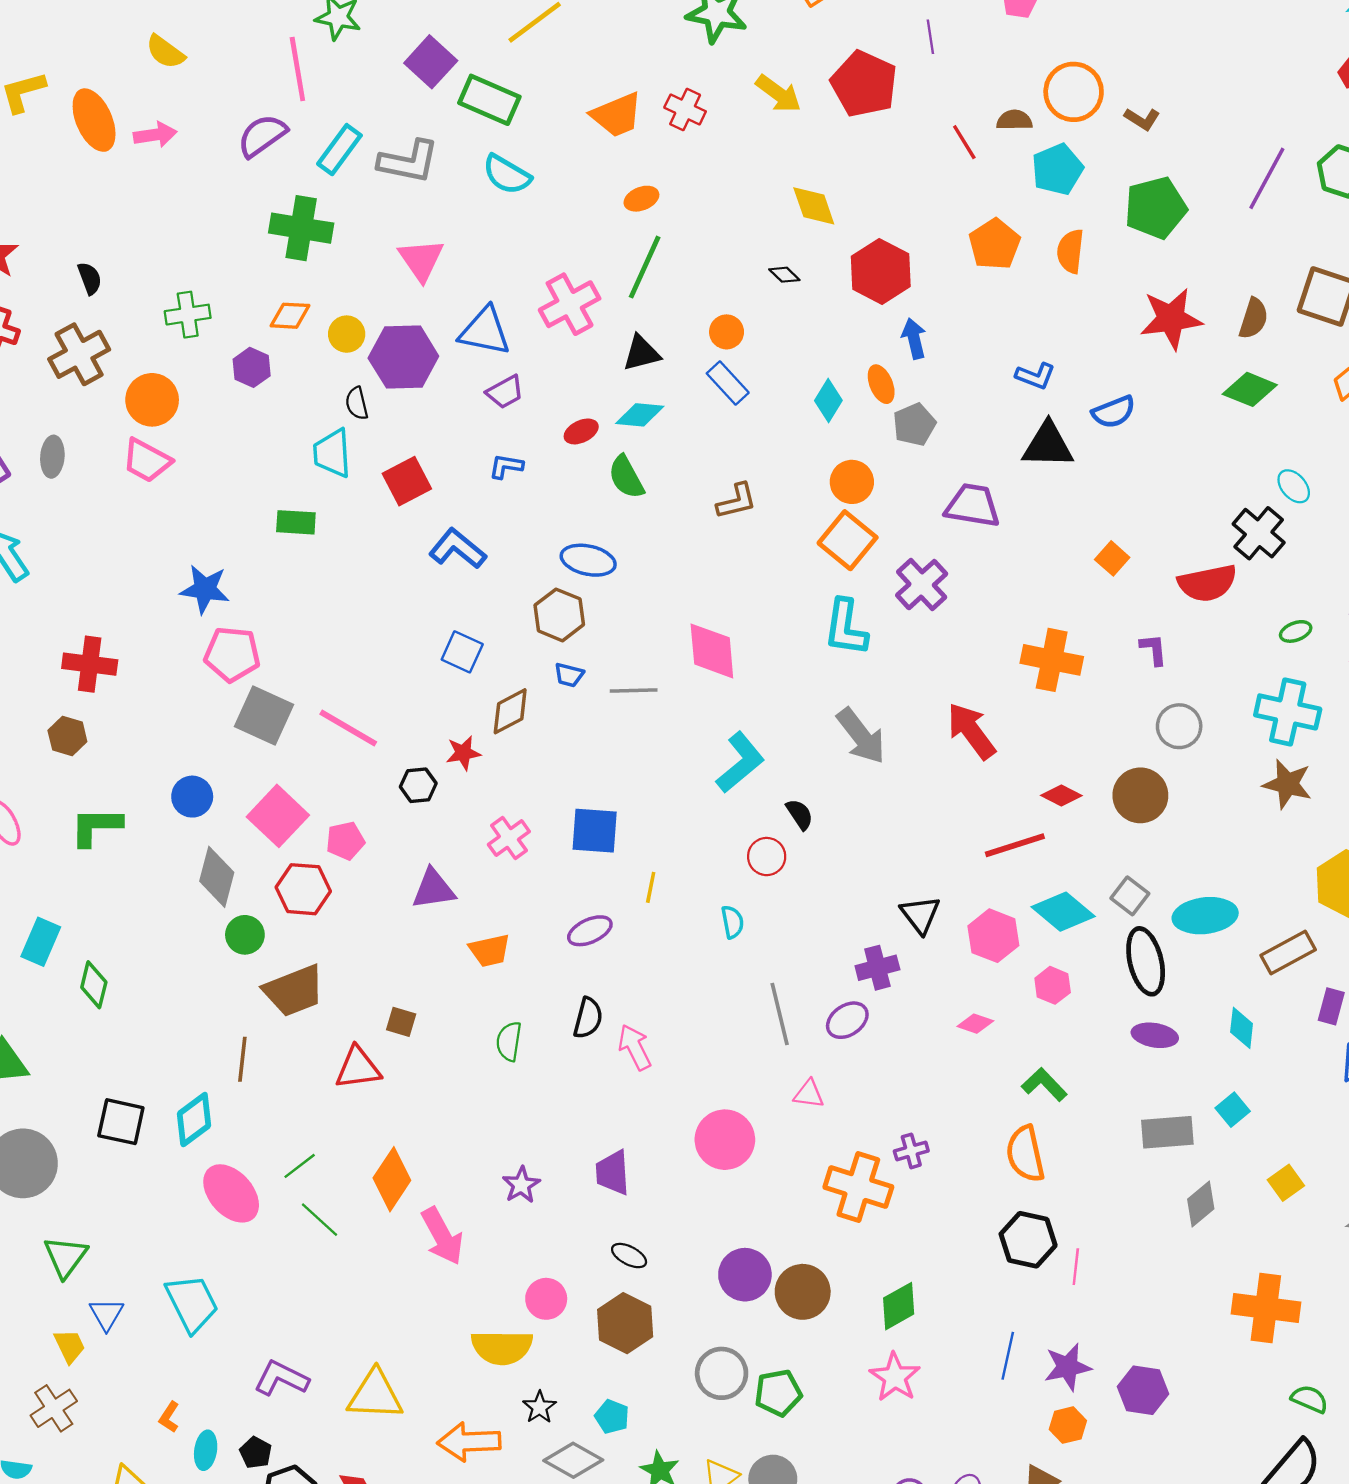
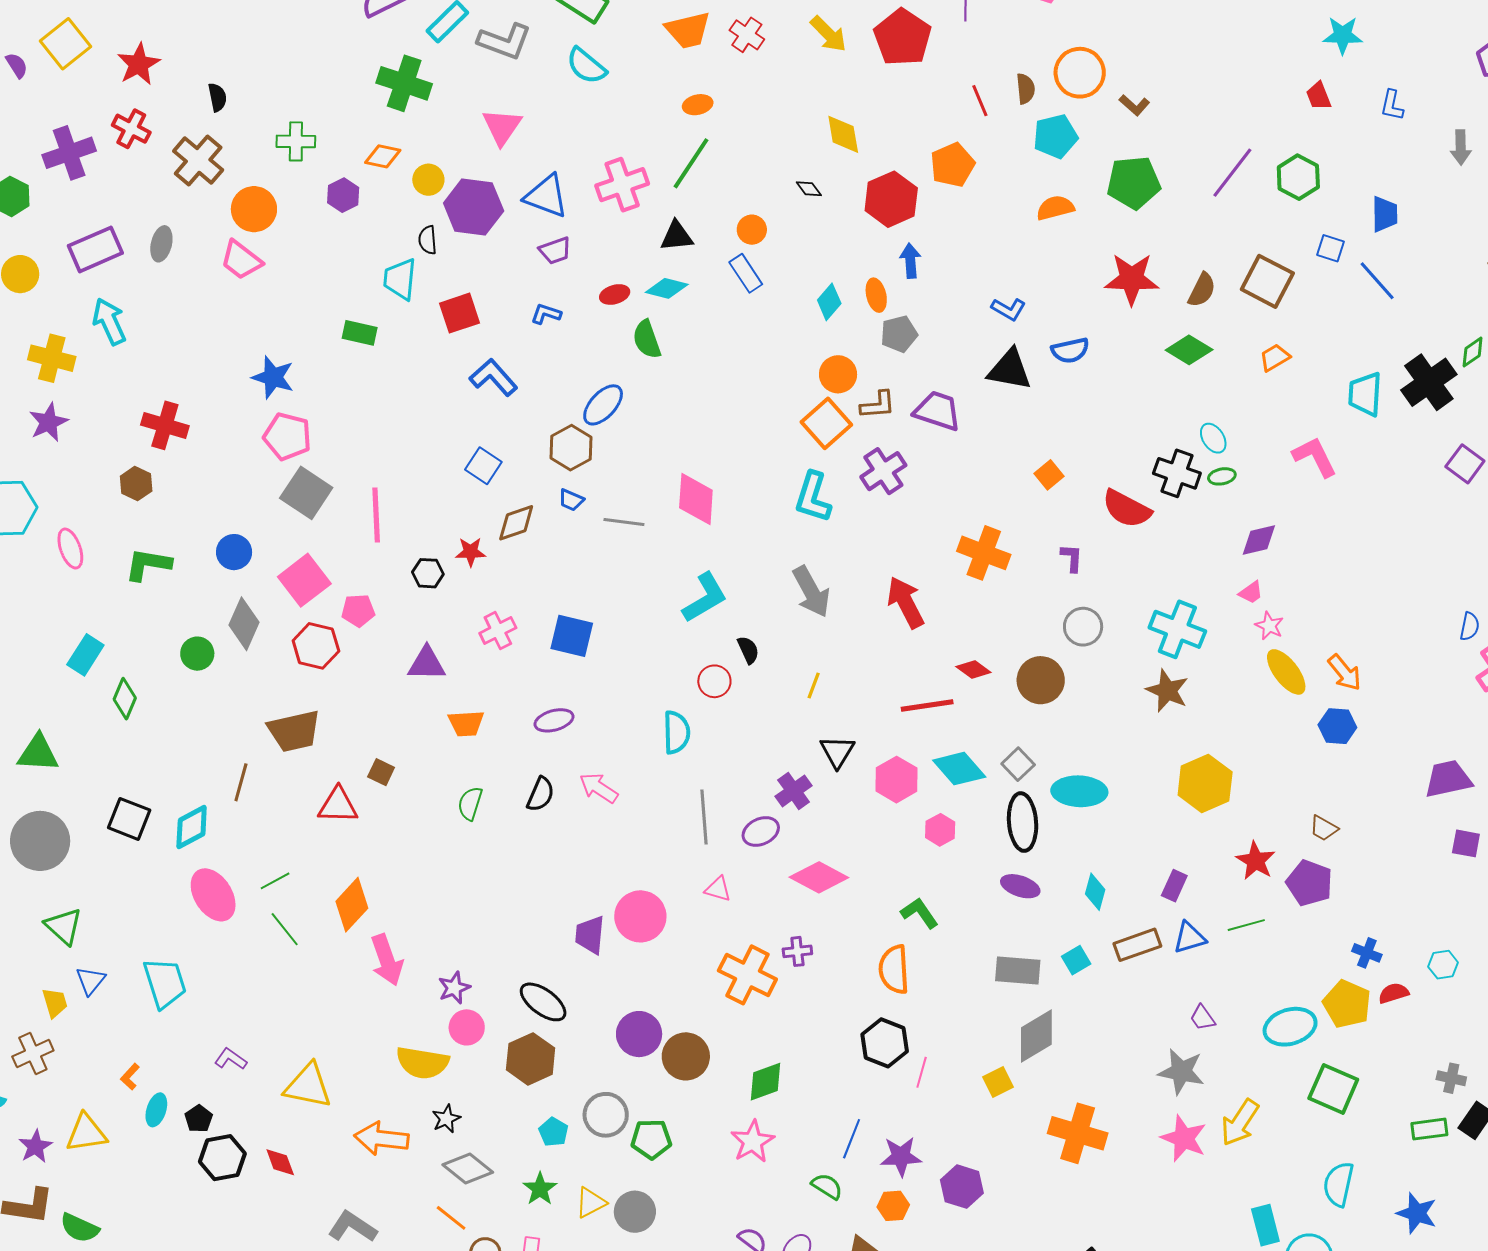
brown semicircle: (1014, 120) -> (1026, 89), turned 76
orange pentagon: (994, 244) -> (952, 165), moved
orange semicircle: (1070, 251) -> (1055, 208), turned 60
brown cross: (79, 354) -> (198, 160), turned -30
brown L-shape: (737, 501) -> (878, 405), moved
black cross: (1259, 533) -> (1177, 473), turned -30
blue ellipse: (588, 560) -> (603, 405), turned -69
red semicircle: (1207, 583) -> (1127, 509), turned 30
green ellipse: (1296, 631) -> (1222, 476), moved
pink line: (348, 728) -> (376, 515), turned 48
yellow line: (651, 887) -> (814, 686), moved
cyan semicircle: (732, 922) -> (676, 732), size x1.5
green circle: (245, 935) -> (197, 654), moved
brown rectangle: (1288, 953) -> (1137, 945), moved
purple cross: (877, 968) -> (794, 791), turned -30
pink diamond: (975, 1024) -> (819, 877), moved, size x1.8
pink arrow: (635, 1047) -> (599, 788), moved, turned -39
purple trapezoid: (612, 1173) -> (590, 935), moved
yellow square: (1286, 1183) -> (998, 1082), moved
purple star: (521, 1185) -> (454, 988), moved
gray diamond: (1201, 1204) -> (1036, 1036), size x1.4
black ellipse: (629, 1256) -> (543, 1002), size x1.6
green triangle: (65, 1257) -> (64, 926), turned -33
purple L-shape: (281, 1378) -> (231, 1059), size x0.7
green semicircle: (1310, 1399) -> (827, 1186), moved
cyan pentagon: (612, 1417) -> (553, 1132), moved

